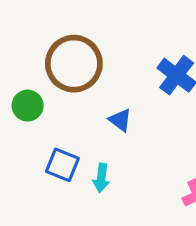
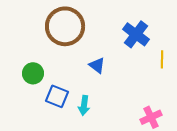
green circle: (28, 106) -> (33, 73), moved

